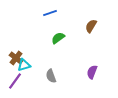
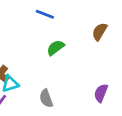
blue line: (50, 13) -> (45, 14), turned 40

